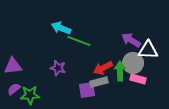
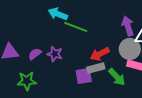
purple arrow: (131, 40) -> (128, 26), turned 42
green arrow: (120, 71) -> (117, 77), moved, turned 138
purple semicircle: (14, 89) -> (35, 54), moved

